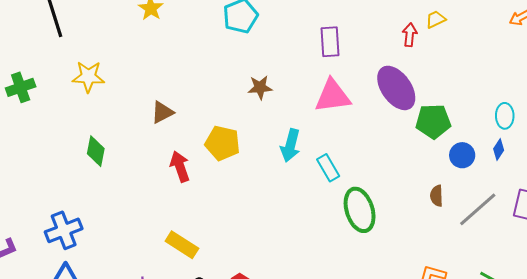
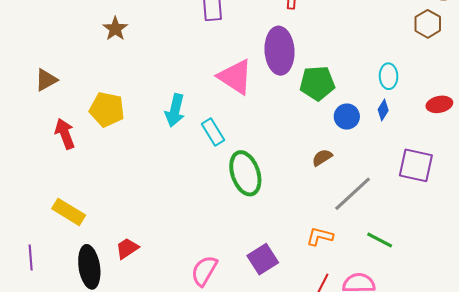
brown star: (260, 87) -> (115, 29), moved, turned -30
purple ellipse: (396, 88) -> (280, 51), turned 33
pink triangle: (333, 96) -> (235, 77), moved, turned 42
brown semicircle: (437, 196) -> (322, 158), turned 60
gray line: (478, 209) -> (353, 194), moved

